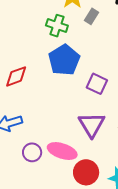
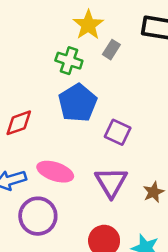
pink ellipse: (62, 151) -> (55, 172), moved
purple circle: (32, 152) -> (38, 216), size x1.6

